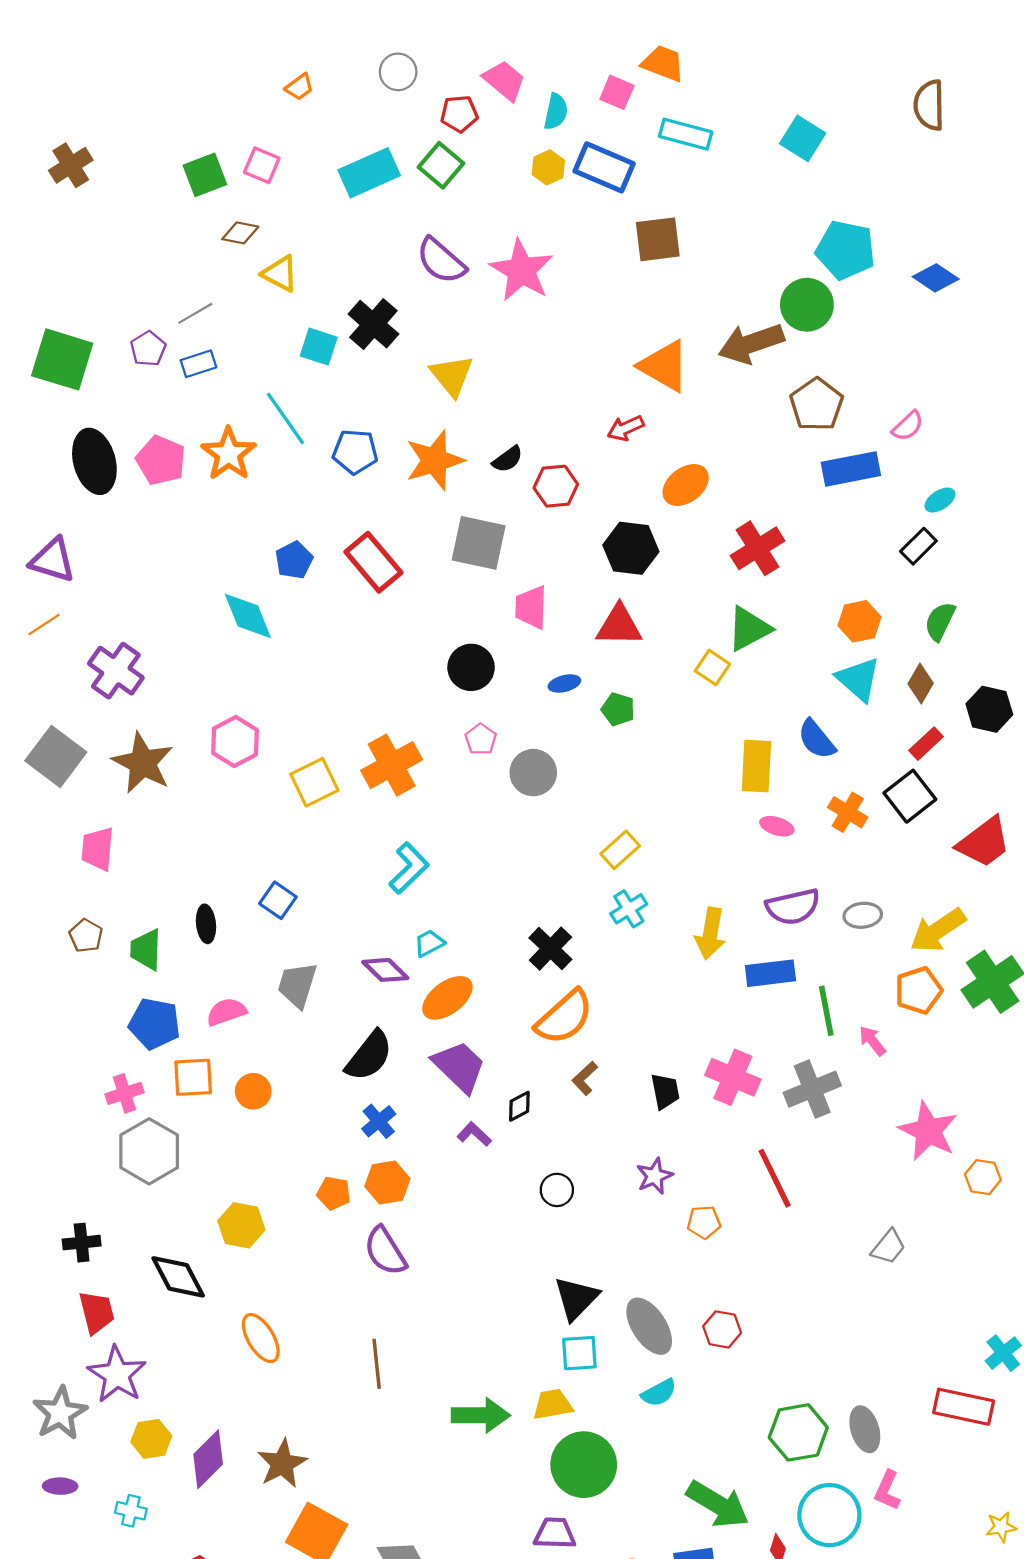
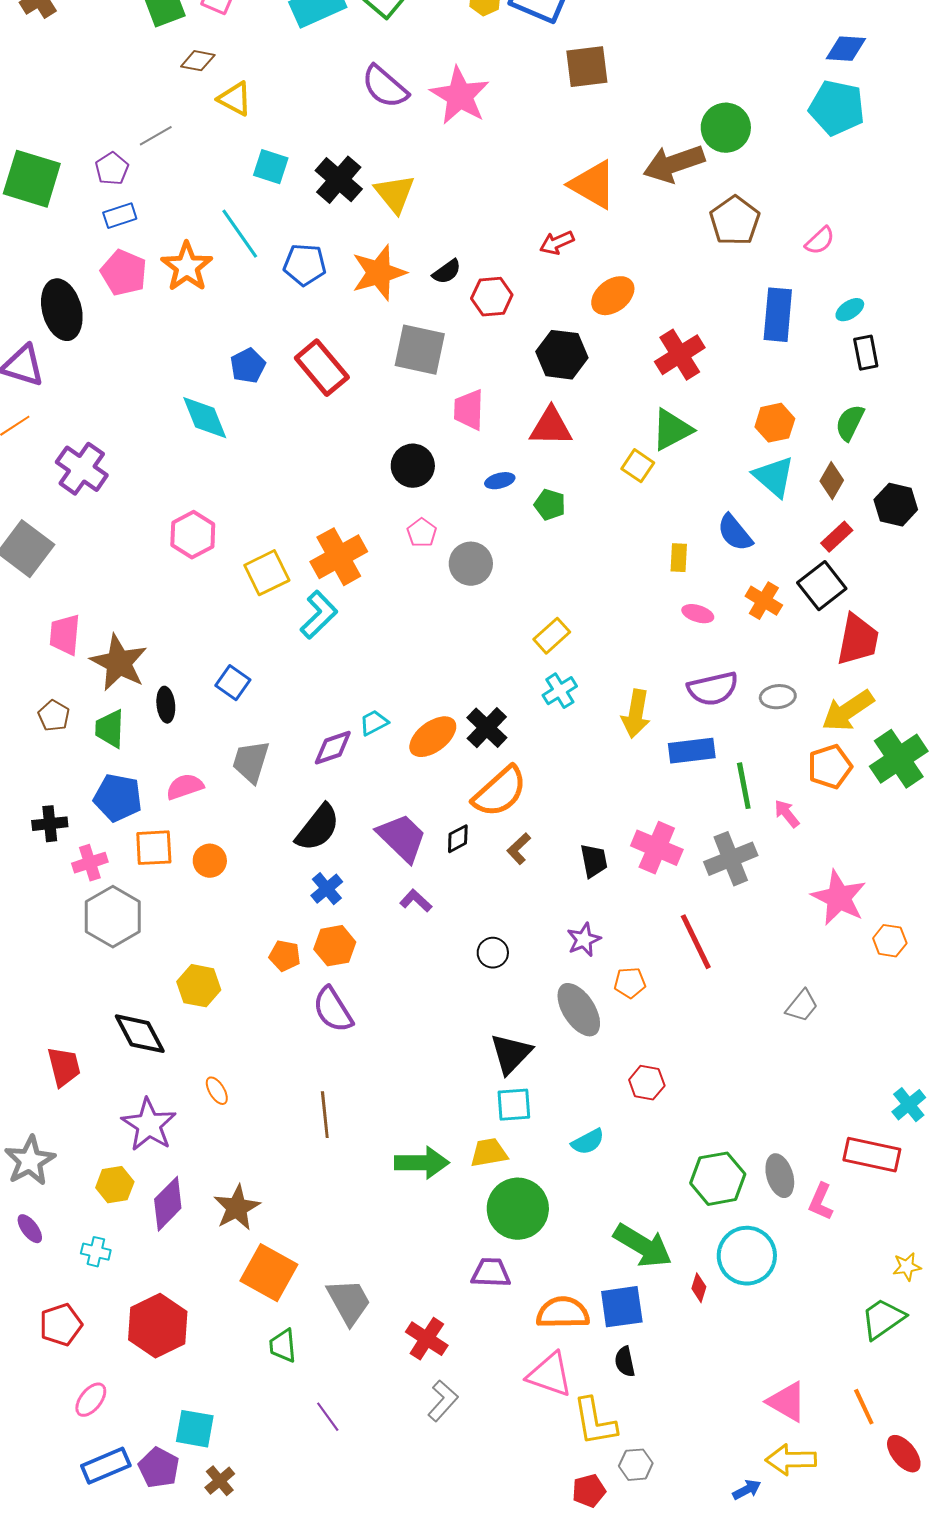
cyan pentagon: (846, 250) -> (837, 108), moved
blue diamond: (936, 278) -> (846, 49), moved, turned -30
black cross: (373, 324) -> (339, 180), moved
blue rectangle: (199, 364) -> (120, 216), moved
black ellipse: (94, 461) -> (62, 310), moved
blue rectangle: (851, 469) -> (778, 315), moved, turned -74
black rectangle: (918, 546) -> (866, 353), moved, turned -56
brown star: (143, 763) -> (119, 663), moved
yellow rectangle: (756, 766) -> (679, 558), size x0.6
red trapezoid: (984, 842) -> (858, 640), moved, turned -42
cyan L-shape: (409, 868) -> (319, 615), moved
purple diamond: (385, 970) -> (333, 748), turned -63
orange ellipse: (447, 998) -> (433, 737), moved
black diamond: (519, 1106) -> (458, 839), moved
black cross: (82, 1243) -> (50, 824), moved
gray ellipse: (649, 1326) -> (579, 1010), moved
orange ellipse: (261, 1338) -> (217, 1091), size x0.6
purple star: (117, 1375) -> (149, 1125), moved
purple ellipse: (60, 1486) -> (30, 1229), turned 52
pink L-shape: (887, 1490) -> (821, 1202), moved

